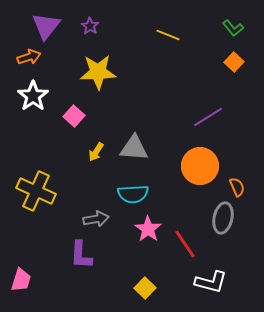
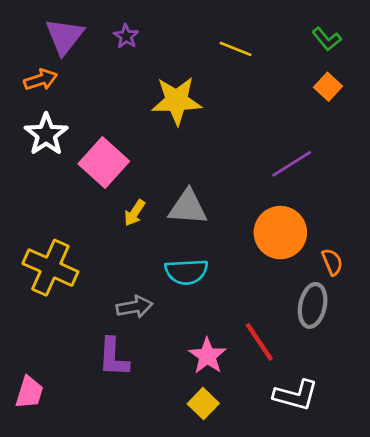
yellow star: (98, 72) -> (177, 101), moved
pink square: (74, 116) -> (104, 162), size x1.6
pink star: (148, 229) -> (207, 356), moved

